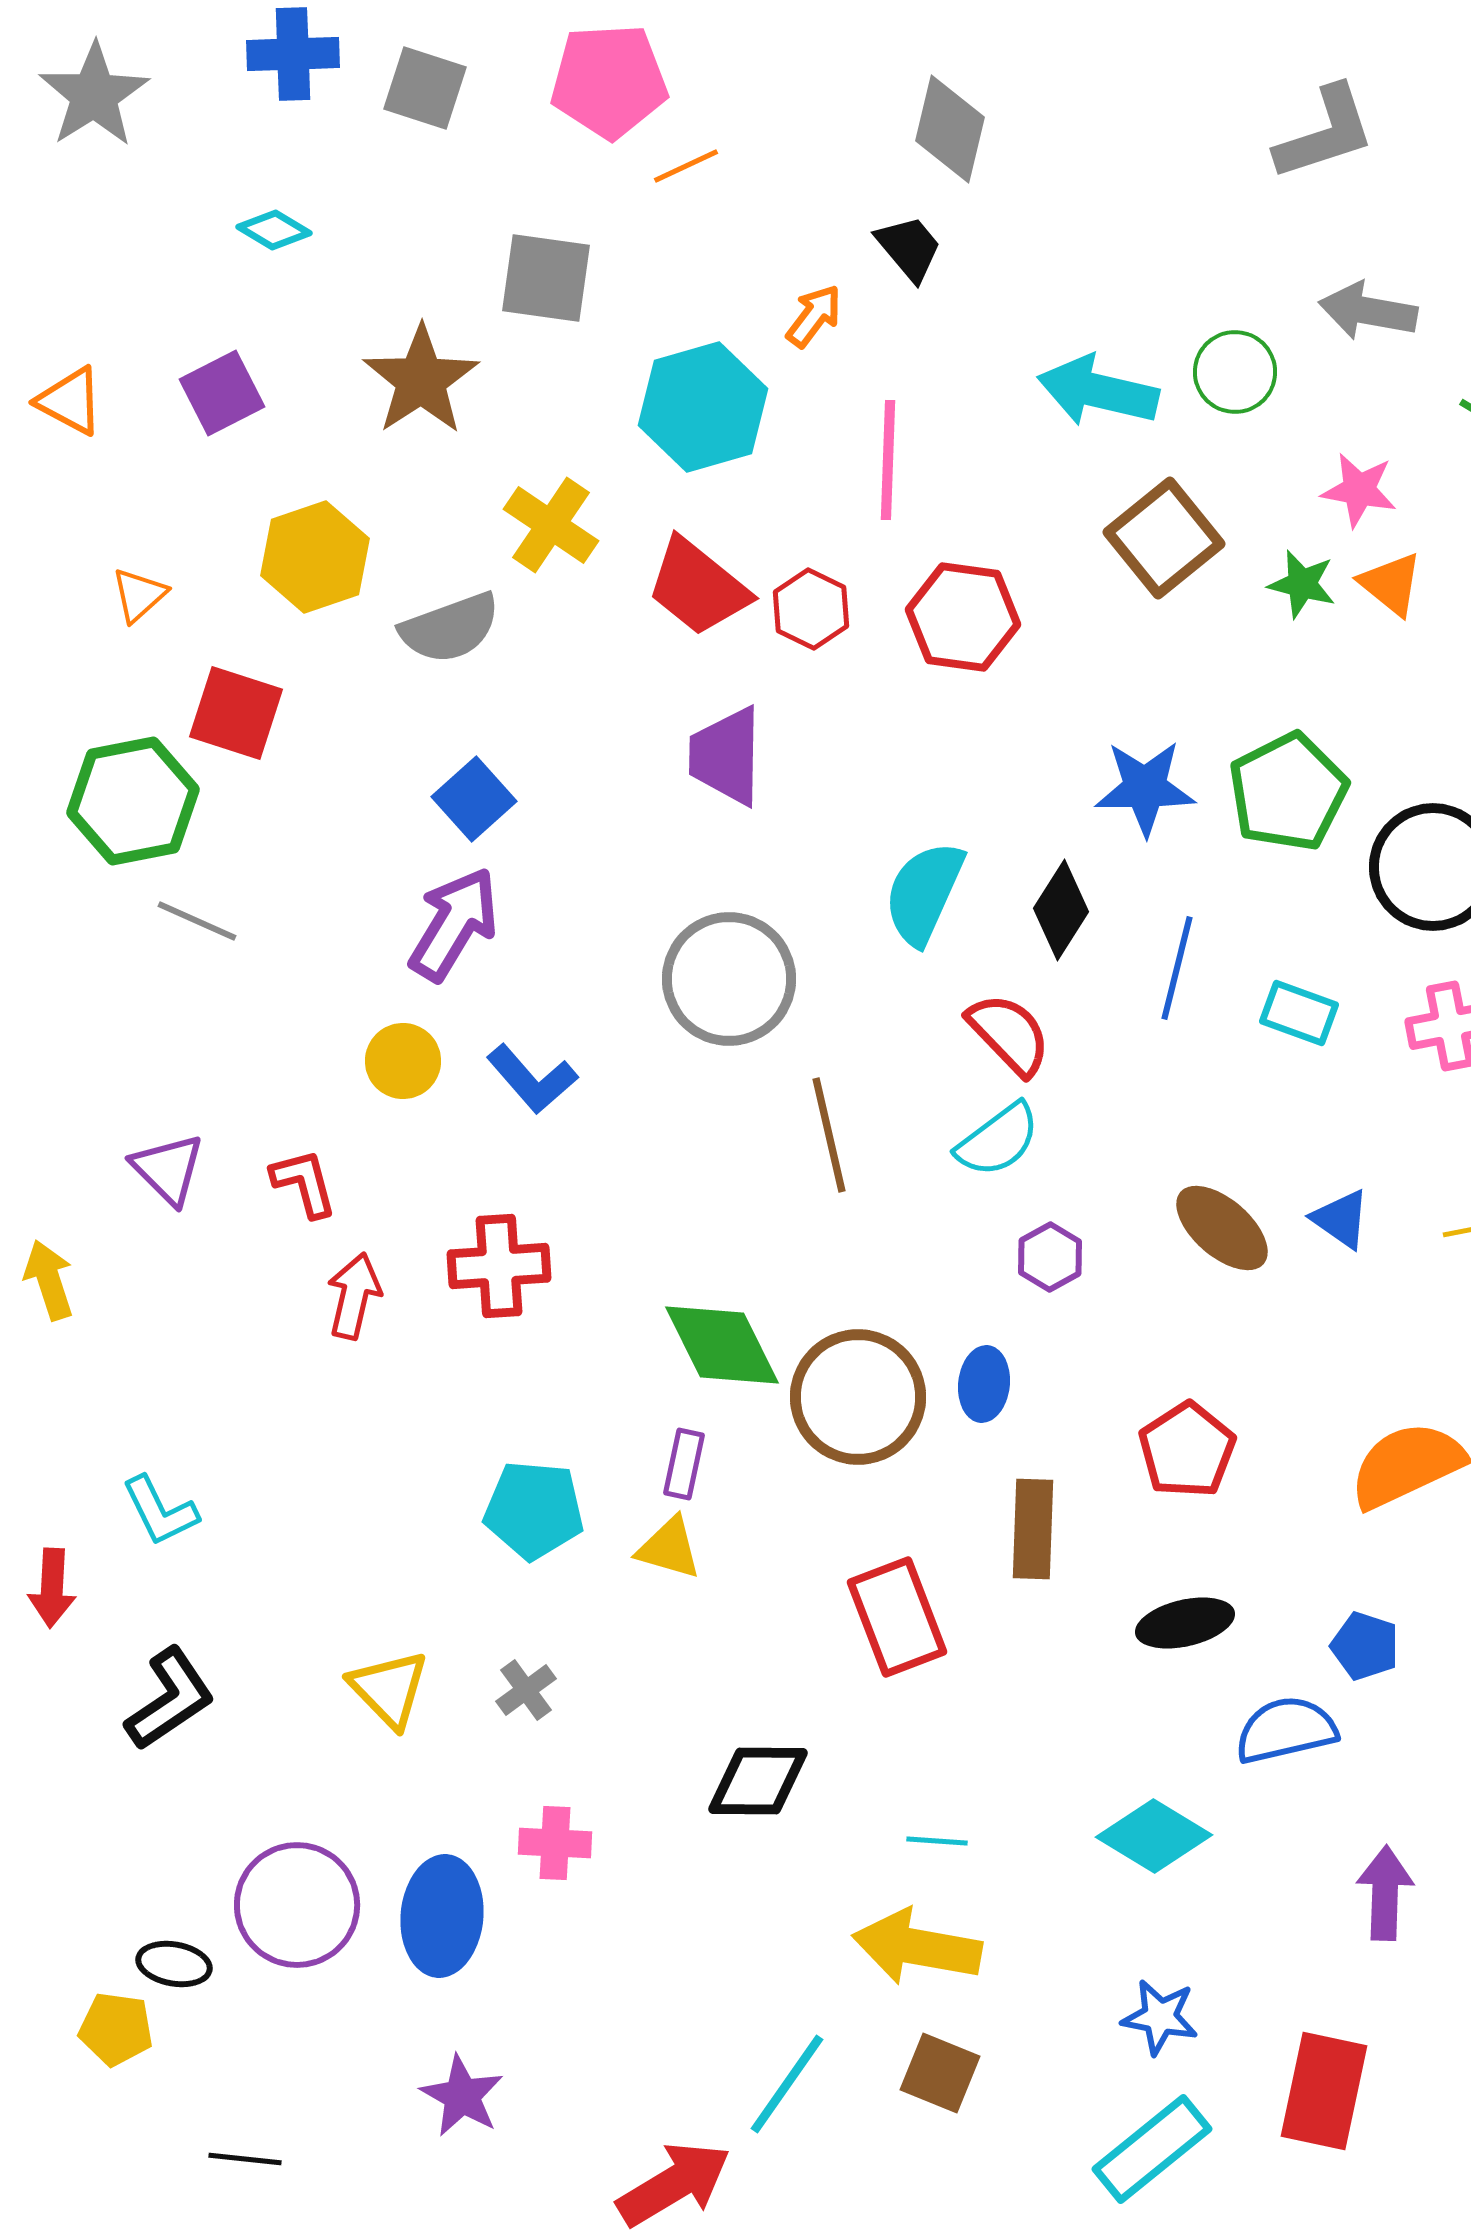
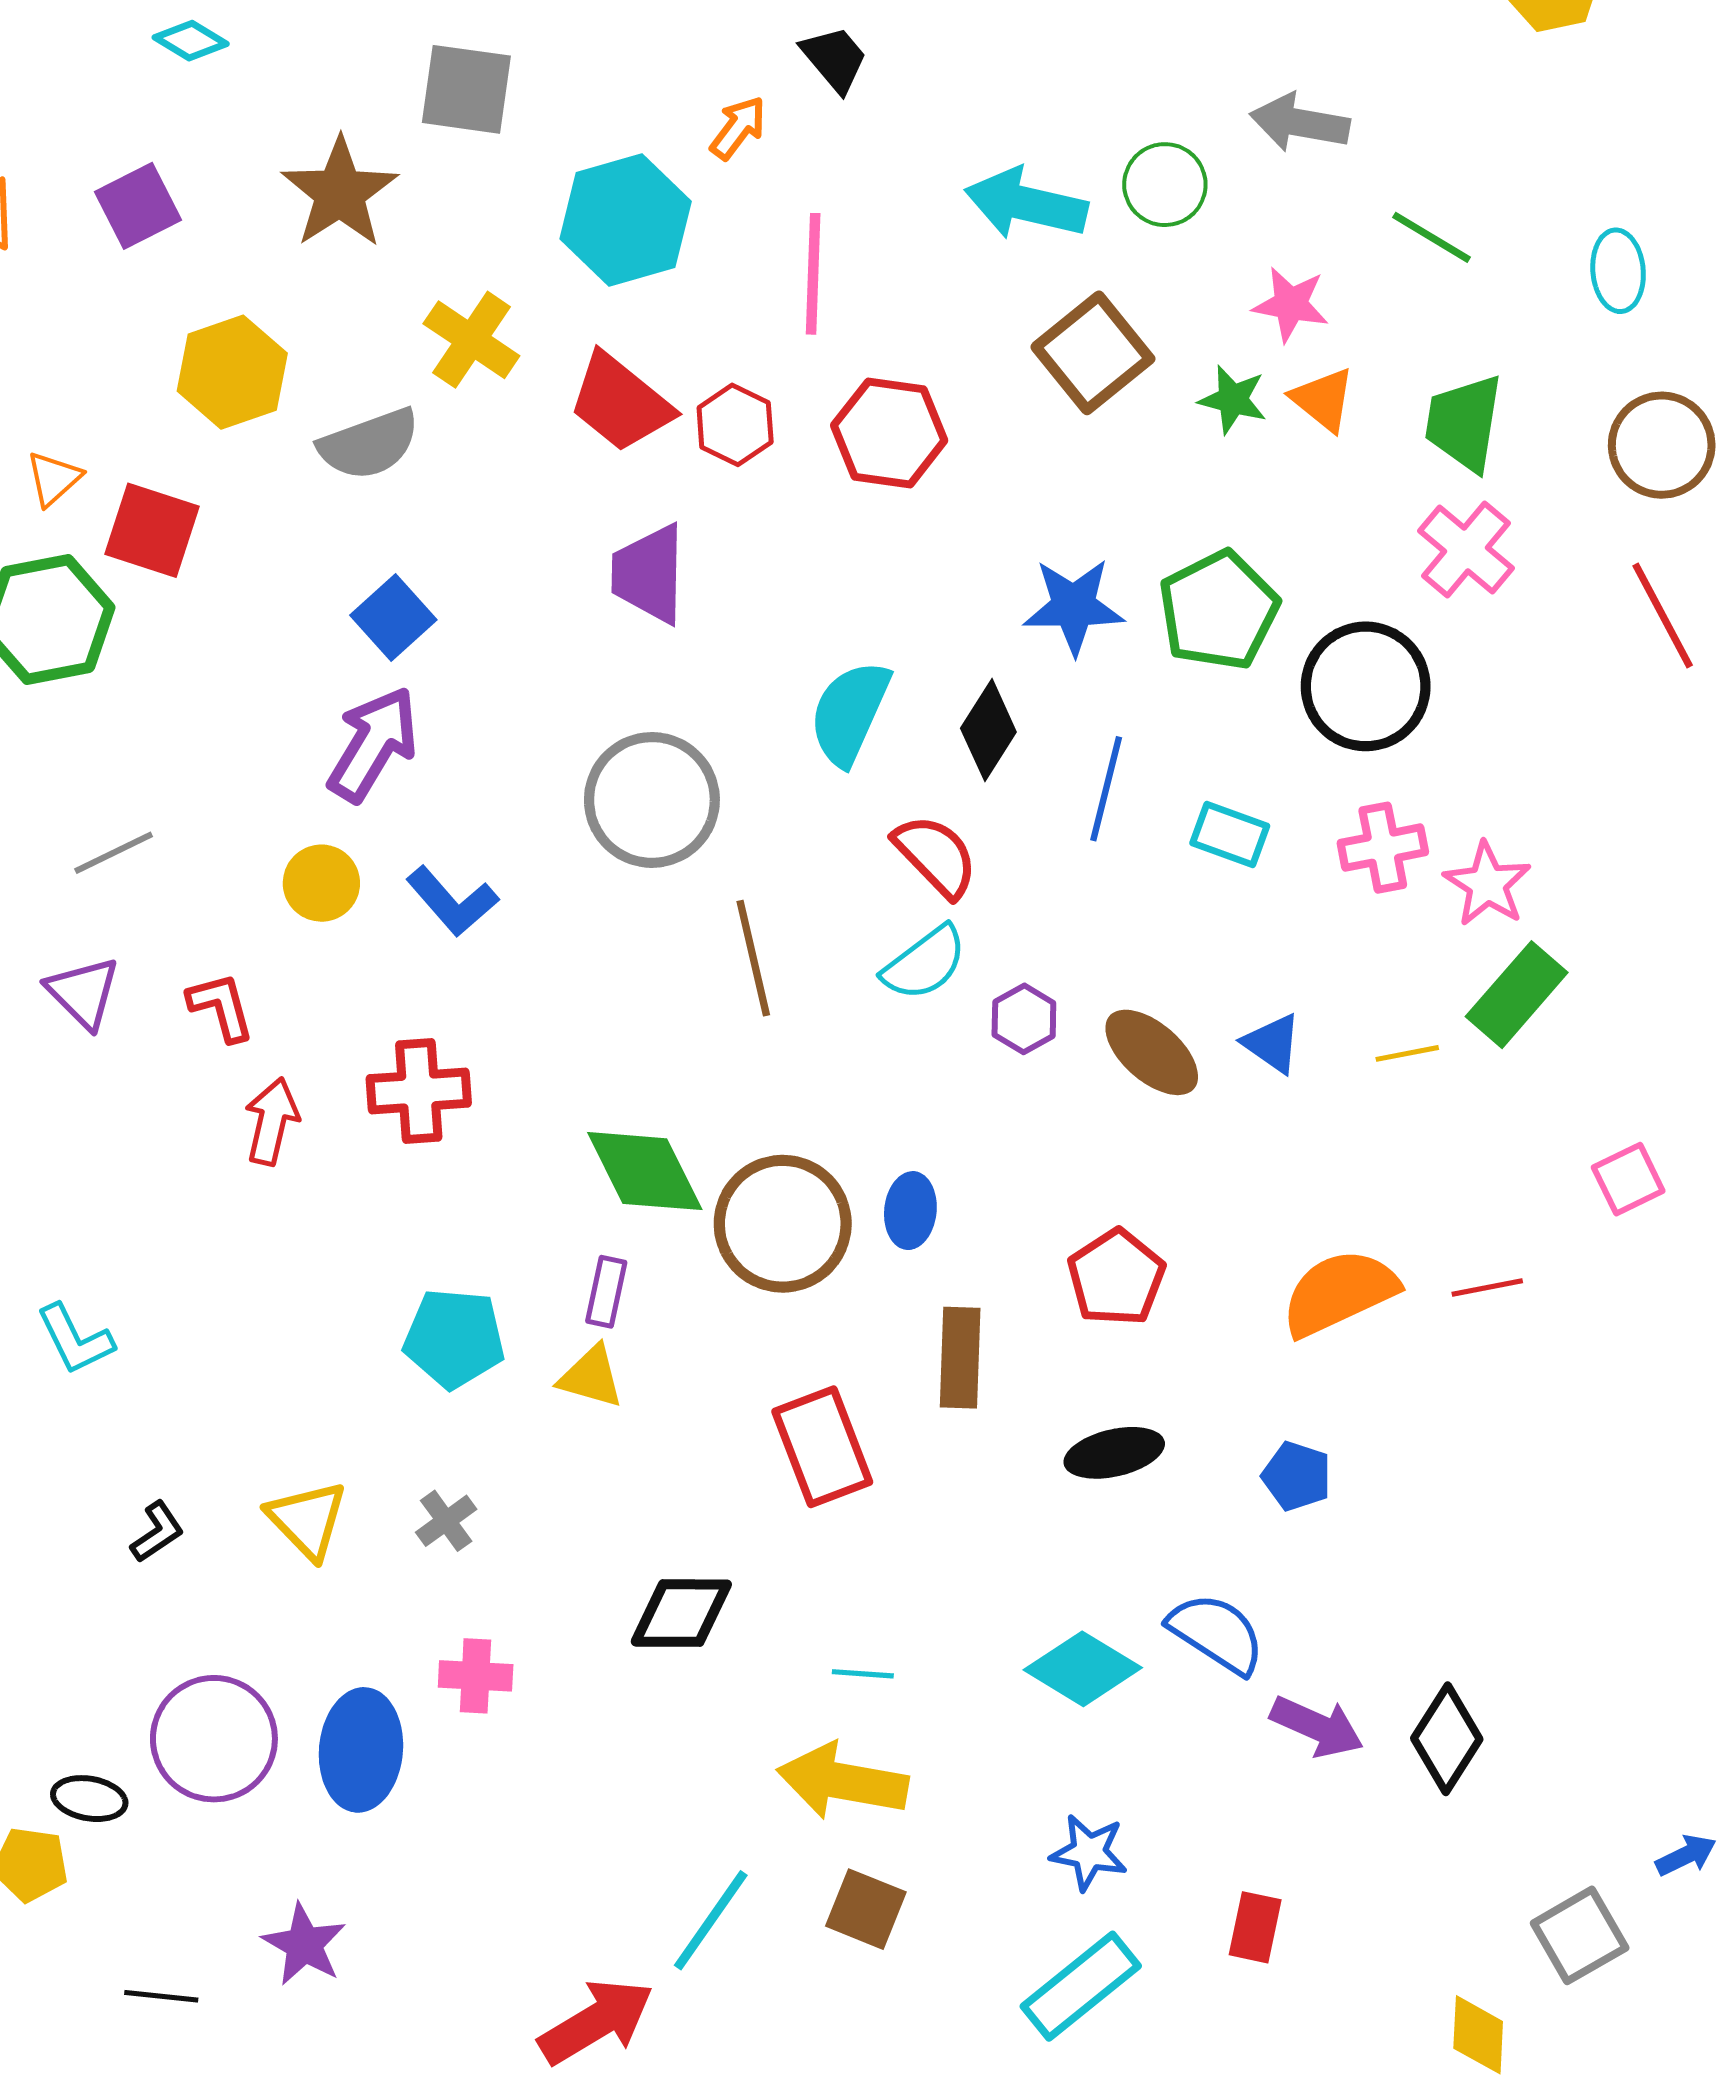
orange triangle: (139, 595) -> (54, 479), moved
gray line: (197, 921) -> (114, 853), moved, turned -50
purple hexagon: (1050, 1257) -> (1024, 1019), moved
black L-shape: (170, 1699) -> (157, 1532), moved, size x0.6
blue semicircle: (1286, 1730) -> (1217, 1633), moved, turned 46
purple arrow: (1385, 1893) -> (1317, 1727), turned 112
red rectangle: (1324, 2091) -> (1255, 1927), size x0.6
purple star: (462, 2096) -> (304, 1945), moved

